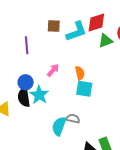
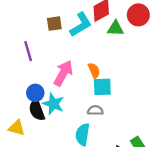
green triangle: (105, 41) -> (115, 28), turned 35
pink arrow: (53, 70) -> (63, 73), size x1.6
gray semicircle: (73, 119) -> (95, 110), moved

